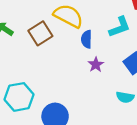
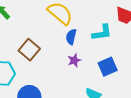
brown square: (40, 33) -> (29, 50), moved, turned -30

